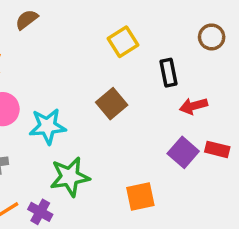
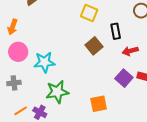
yellow square: (123, 42) -> (89, 13), turned -36
brown square: (112, 104) -> (94, 46), moved

